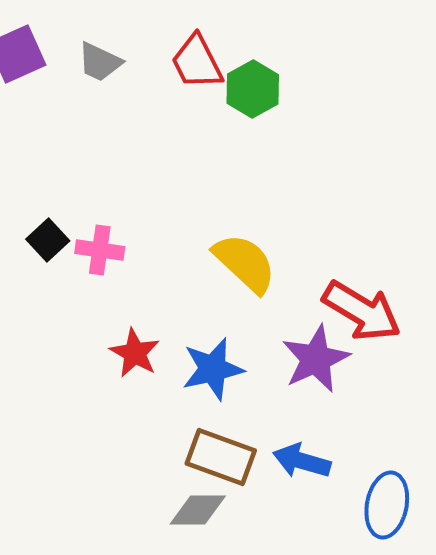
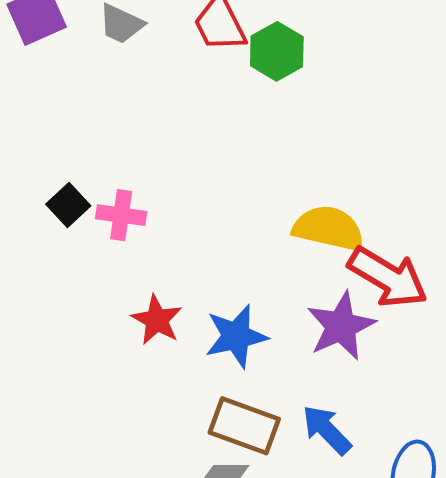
yellow semicircle: (245, 263) -> (329, 228), moved, turned -30
blue arrow: (302, 461) -> (327, 430), turned 30

